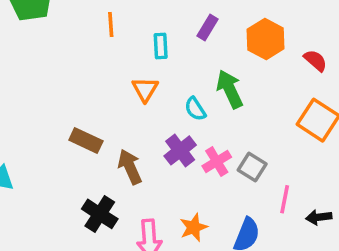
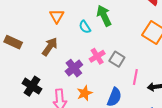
brown rectangle: (86, 141) -> (13, 42), moved
purple cross: (180, 150) -> (74, 68), moved
brown arrow: (130, 167) -> (50, 47), moved, turned 60

